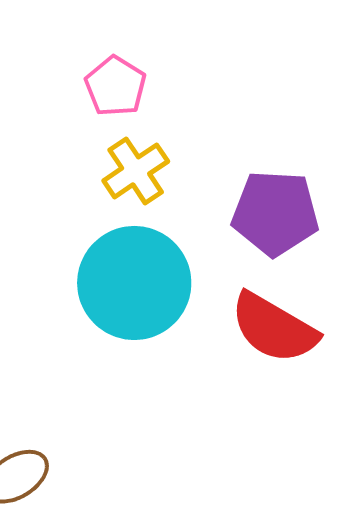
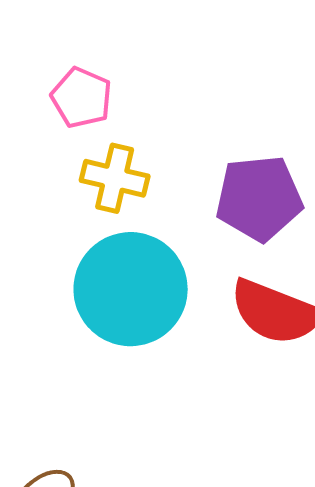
yellow cross: (136, 171) -> (115, 178), turned -34

